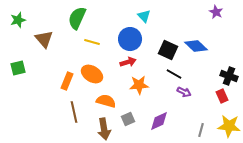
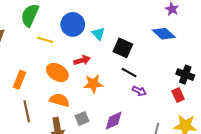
cyan triangle: (144, 16) -> (98, 34), moved
blue circle: (130, 39) -> (73, 24), moved
blue diamond: (196, 46) -> (164, 34), moved
orange ellipse: (92, 74) -> (57, 73), moved

